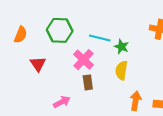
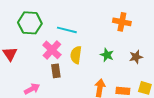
green star: (121, 47) -> (107, 55), moved
yellow semicircle: (121, 70) -> (76, 55), moved

